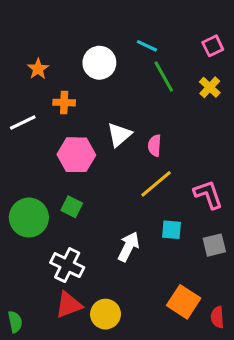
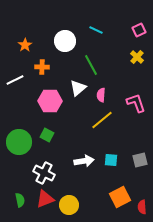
green line: (164, 77) -> (91, 65), moved
pink L-shape: (208, 195) -> (136, 103), moved
cyan square: (171, 230) -> (111, 160), moved
white arrow: (128, 247) -> (84, 161), turned 54
orange square: (184, 302) -> (120, 197), turned 30
green semicircle: (15, 322) -> (20, 200), moved

